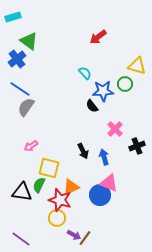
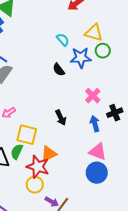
yellow triangle: (137, 66) -> (94, 33), moved
black semicircle: (92, 106) -> (59, 70), moved
blue arrow: (104, 157) -> (95, 124), moved
pink triangle: (109, 183) -> (98, 152), moved
blue circle: (100, 195) -> (97, 173), moved

